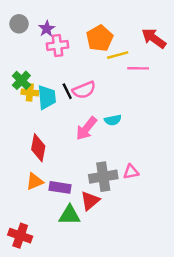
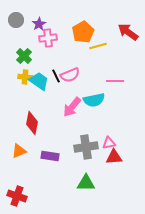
pink line: (138, 68) -> (115, 81), moved
green cross: (21, 80) -> (24, 56), moved
cyan trapezoid: (47, 97) -> (39, 81), turned -50
cyan semicircle: (113, 120) -> (94, 100), size x1.5
orange triangle: (35, 181) -> (19, 151), moved
red triangle: (90, 201) -> (114, 157), moved, turned 36
green triangle: (70, 215) -> (86, 183), moved

